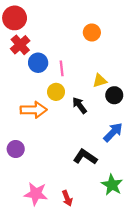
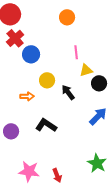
orange circle: (92, 32) -> (67, 17), moved
pink line: (62, 68) -> (76, 52), moved
orange arrow: (34, 110) -> (27, 96), size x0.6
black L-shape: (85, 157) -> (46, 125), moved

